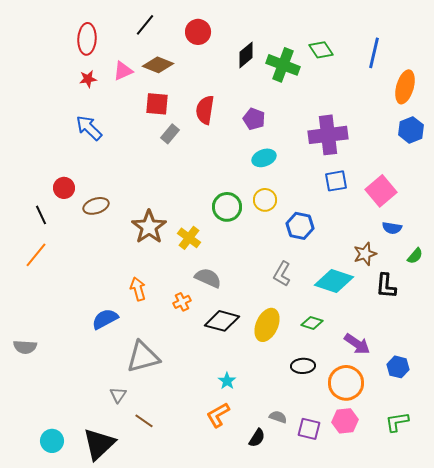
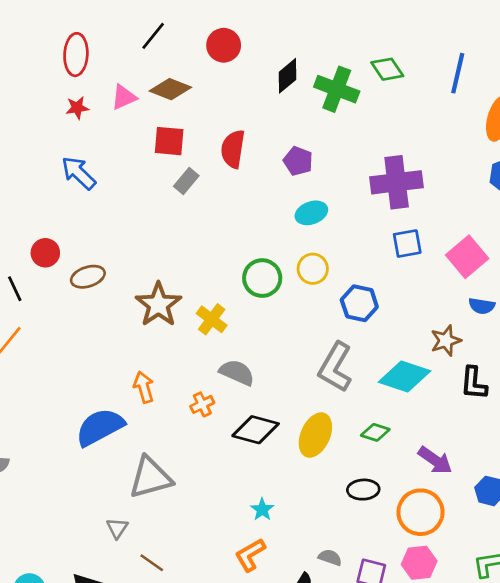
gray L-shape: (282, 274) -> (335, 367), size x1.5
blue semicircle: (105, 319) -> (100, 427), size x1.4

